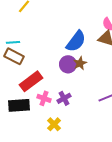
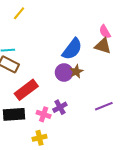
pink cross: (44, 98) -> (44, 114), moved
yellow cross: (54, 124) -> (40, 138), moved, turned 32

